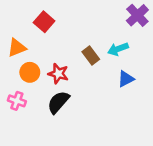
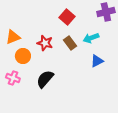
purple cross: (137, 15) -> (106, 12), turned 30
red square: (44, 22) -> (67, 17), moved
red star: (58, 74) -> (45, 43), moved

